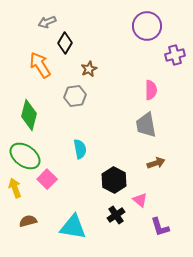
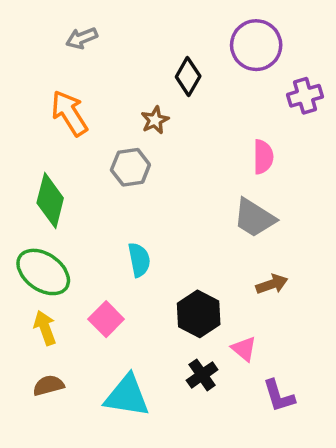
black diamond: (65, 43) -> (188, 77), moved
gray trapezoid: (146, 125) -> (254, 218), turned -48
pink square: (47, 179) -> (106, 319), moved
yellow arrow: (15, 188) -> (45, 328), moved

